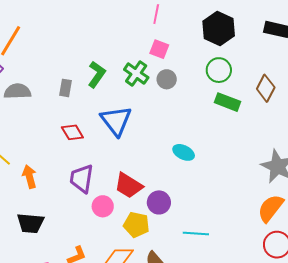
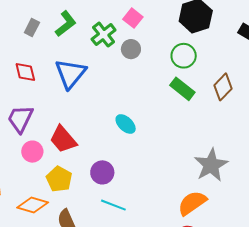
purple circle: (159, 202) -> (102, 172), moved

